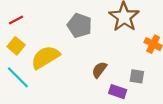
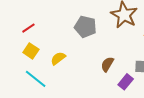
yellow semicircle: (45, 57) -> (58, 58), size x0.6
purple rectangle: (118, 92) -> (126, 82), turned -63

